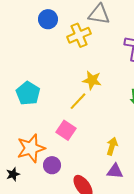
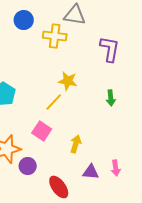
yellow cross: (79, 35) -> (55, 36), turned 30
yellow arrow: (112, 146) -> (76, 144), moved

